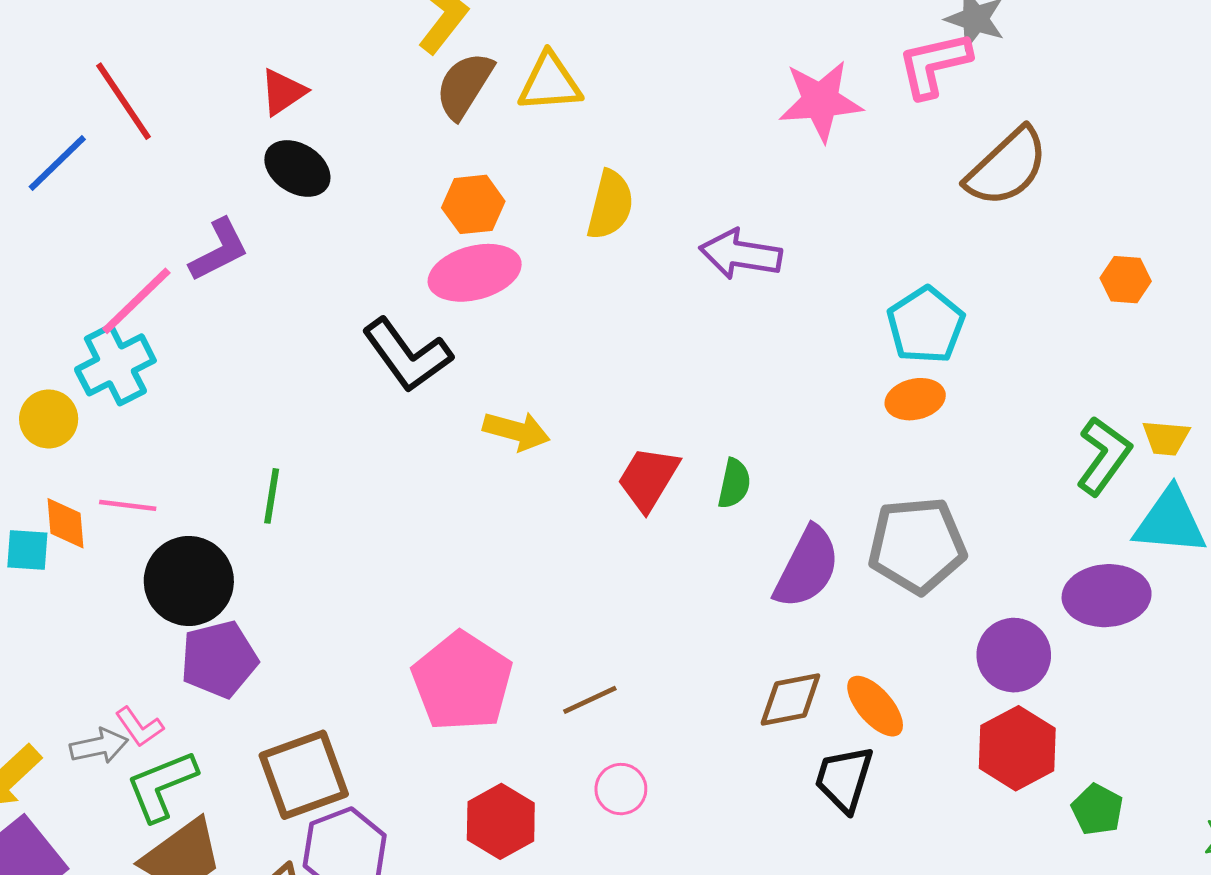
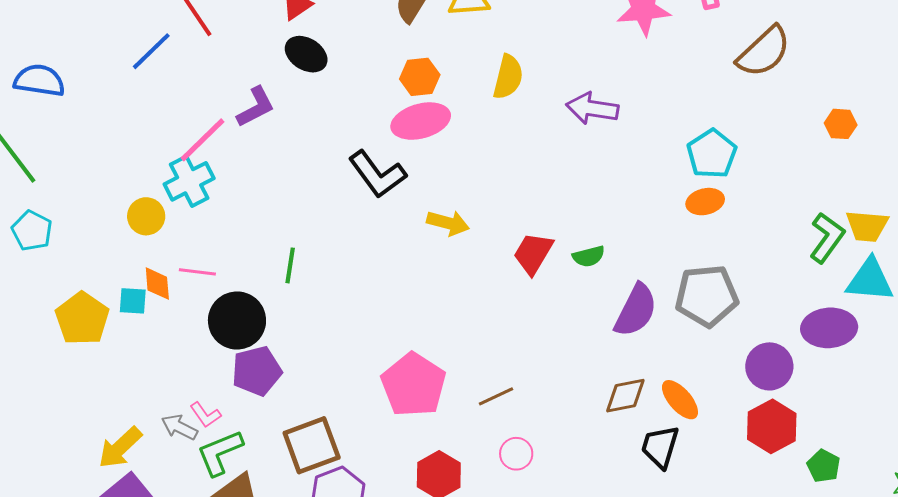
yellow trapezoid: (1166, 438) -> (867, 226), size x1.4
green semicircle: (734, 483) -> (589, 256), turned 64
gray arrow: (99, 746) -> (179, 427), turned -141

